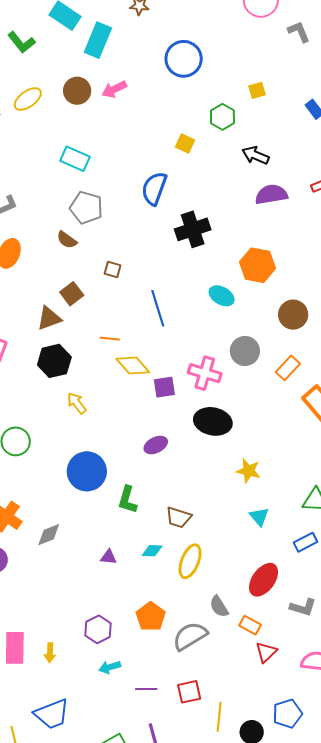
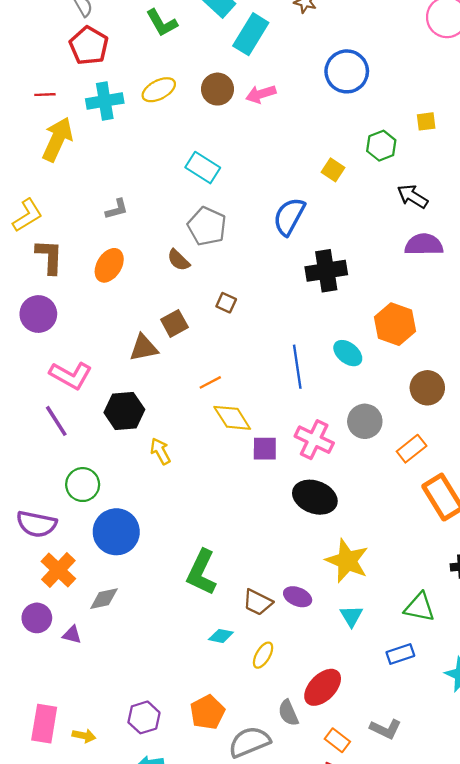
blue line: (158, 308) -> (297, 367), moved
orange line: (110, 339) -> (210, 382), turned -42
black hexagon: (54, 361) -> (124, 411), moved
purple ellipse: (156, 445) -> (298, 597), moved, turned 40
blue circle: (87, 471) -> (116, 532), moved
yellow star: (248, 471) -> (347, 561), size x1.5
green L-shape: (127, 500) -> (202, 572), size x1.4
purple triangle: (109, 557) -> (72, 635), moved
yellow ellipse: (190, 561) -> (263, 655), size x0.7
red ellipse: (264, 580) -> (323, 687), moved
orange rectangle: (250, 625) -> (337, 740), moved
yellow arrow: (50, 653) -> (84, 736), turned -90

